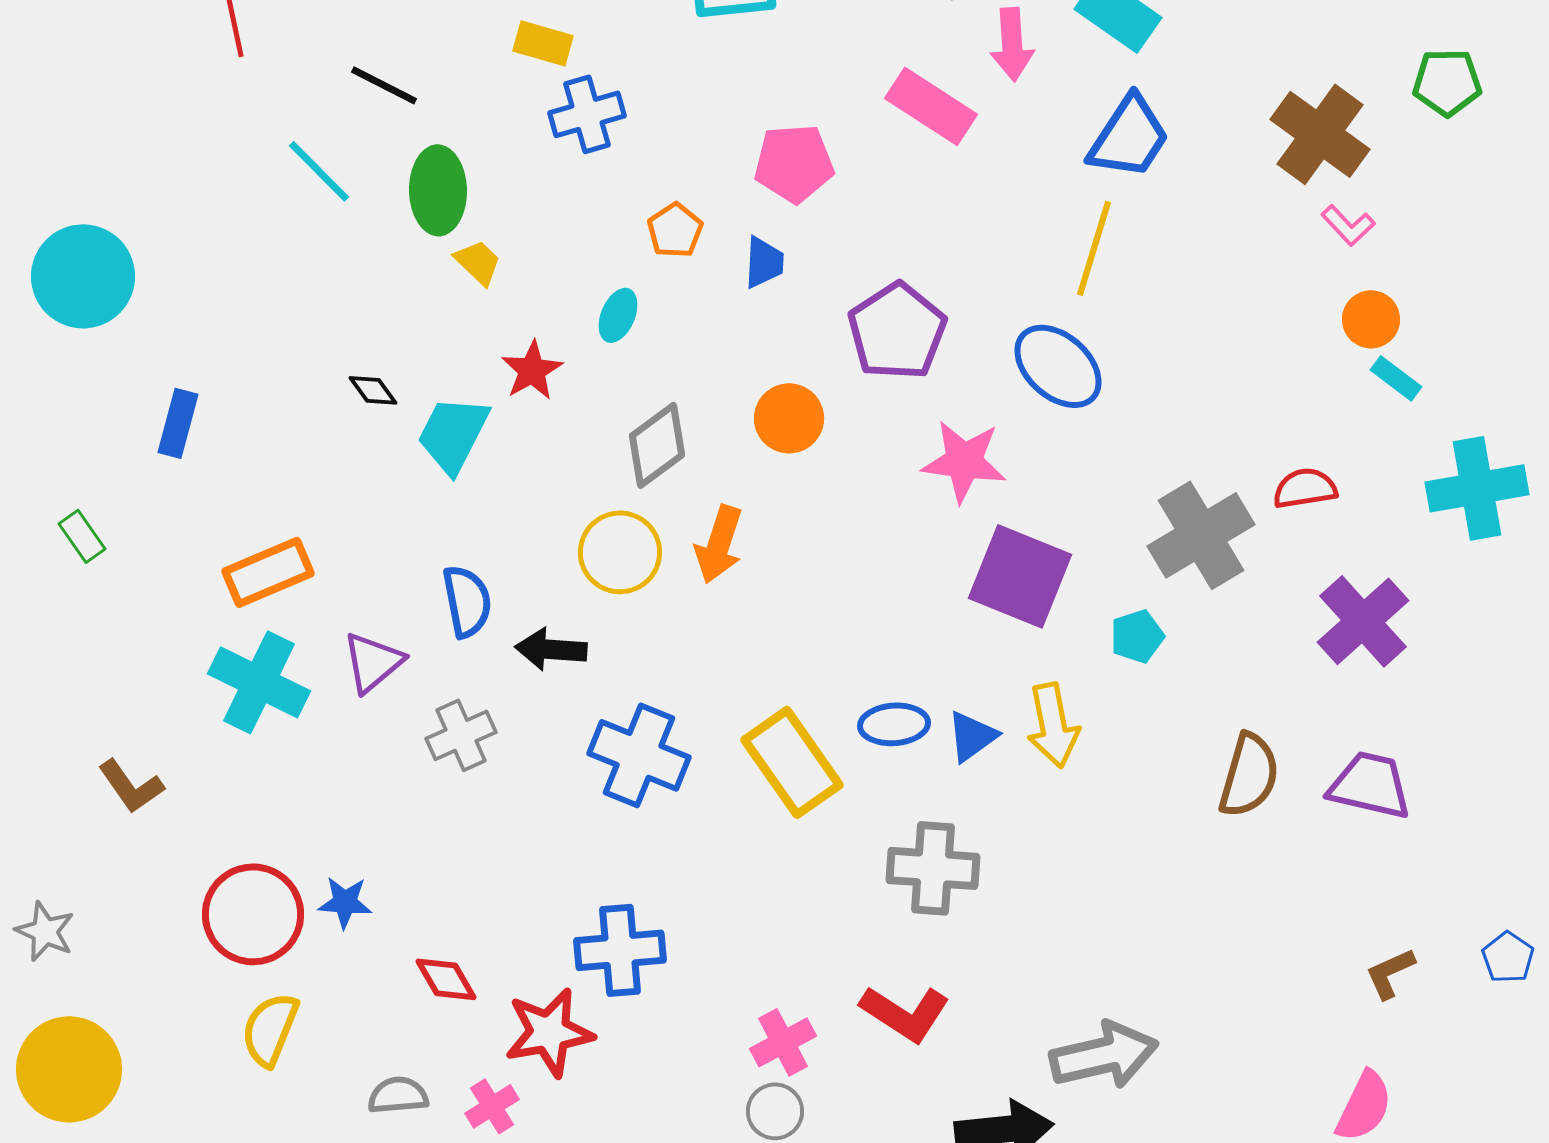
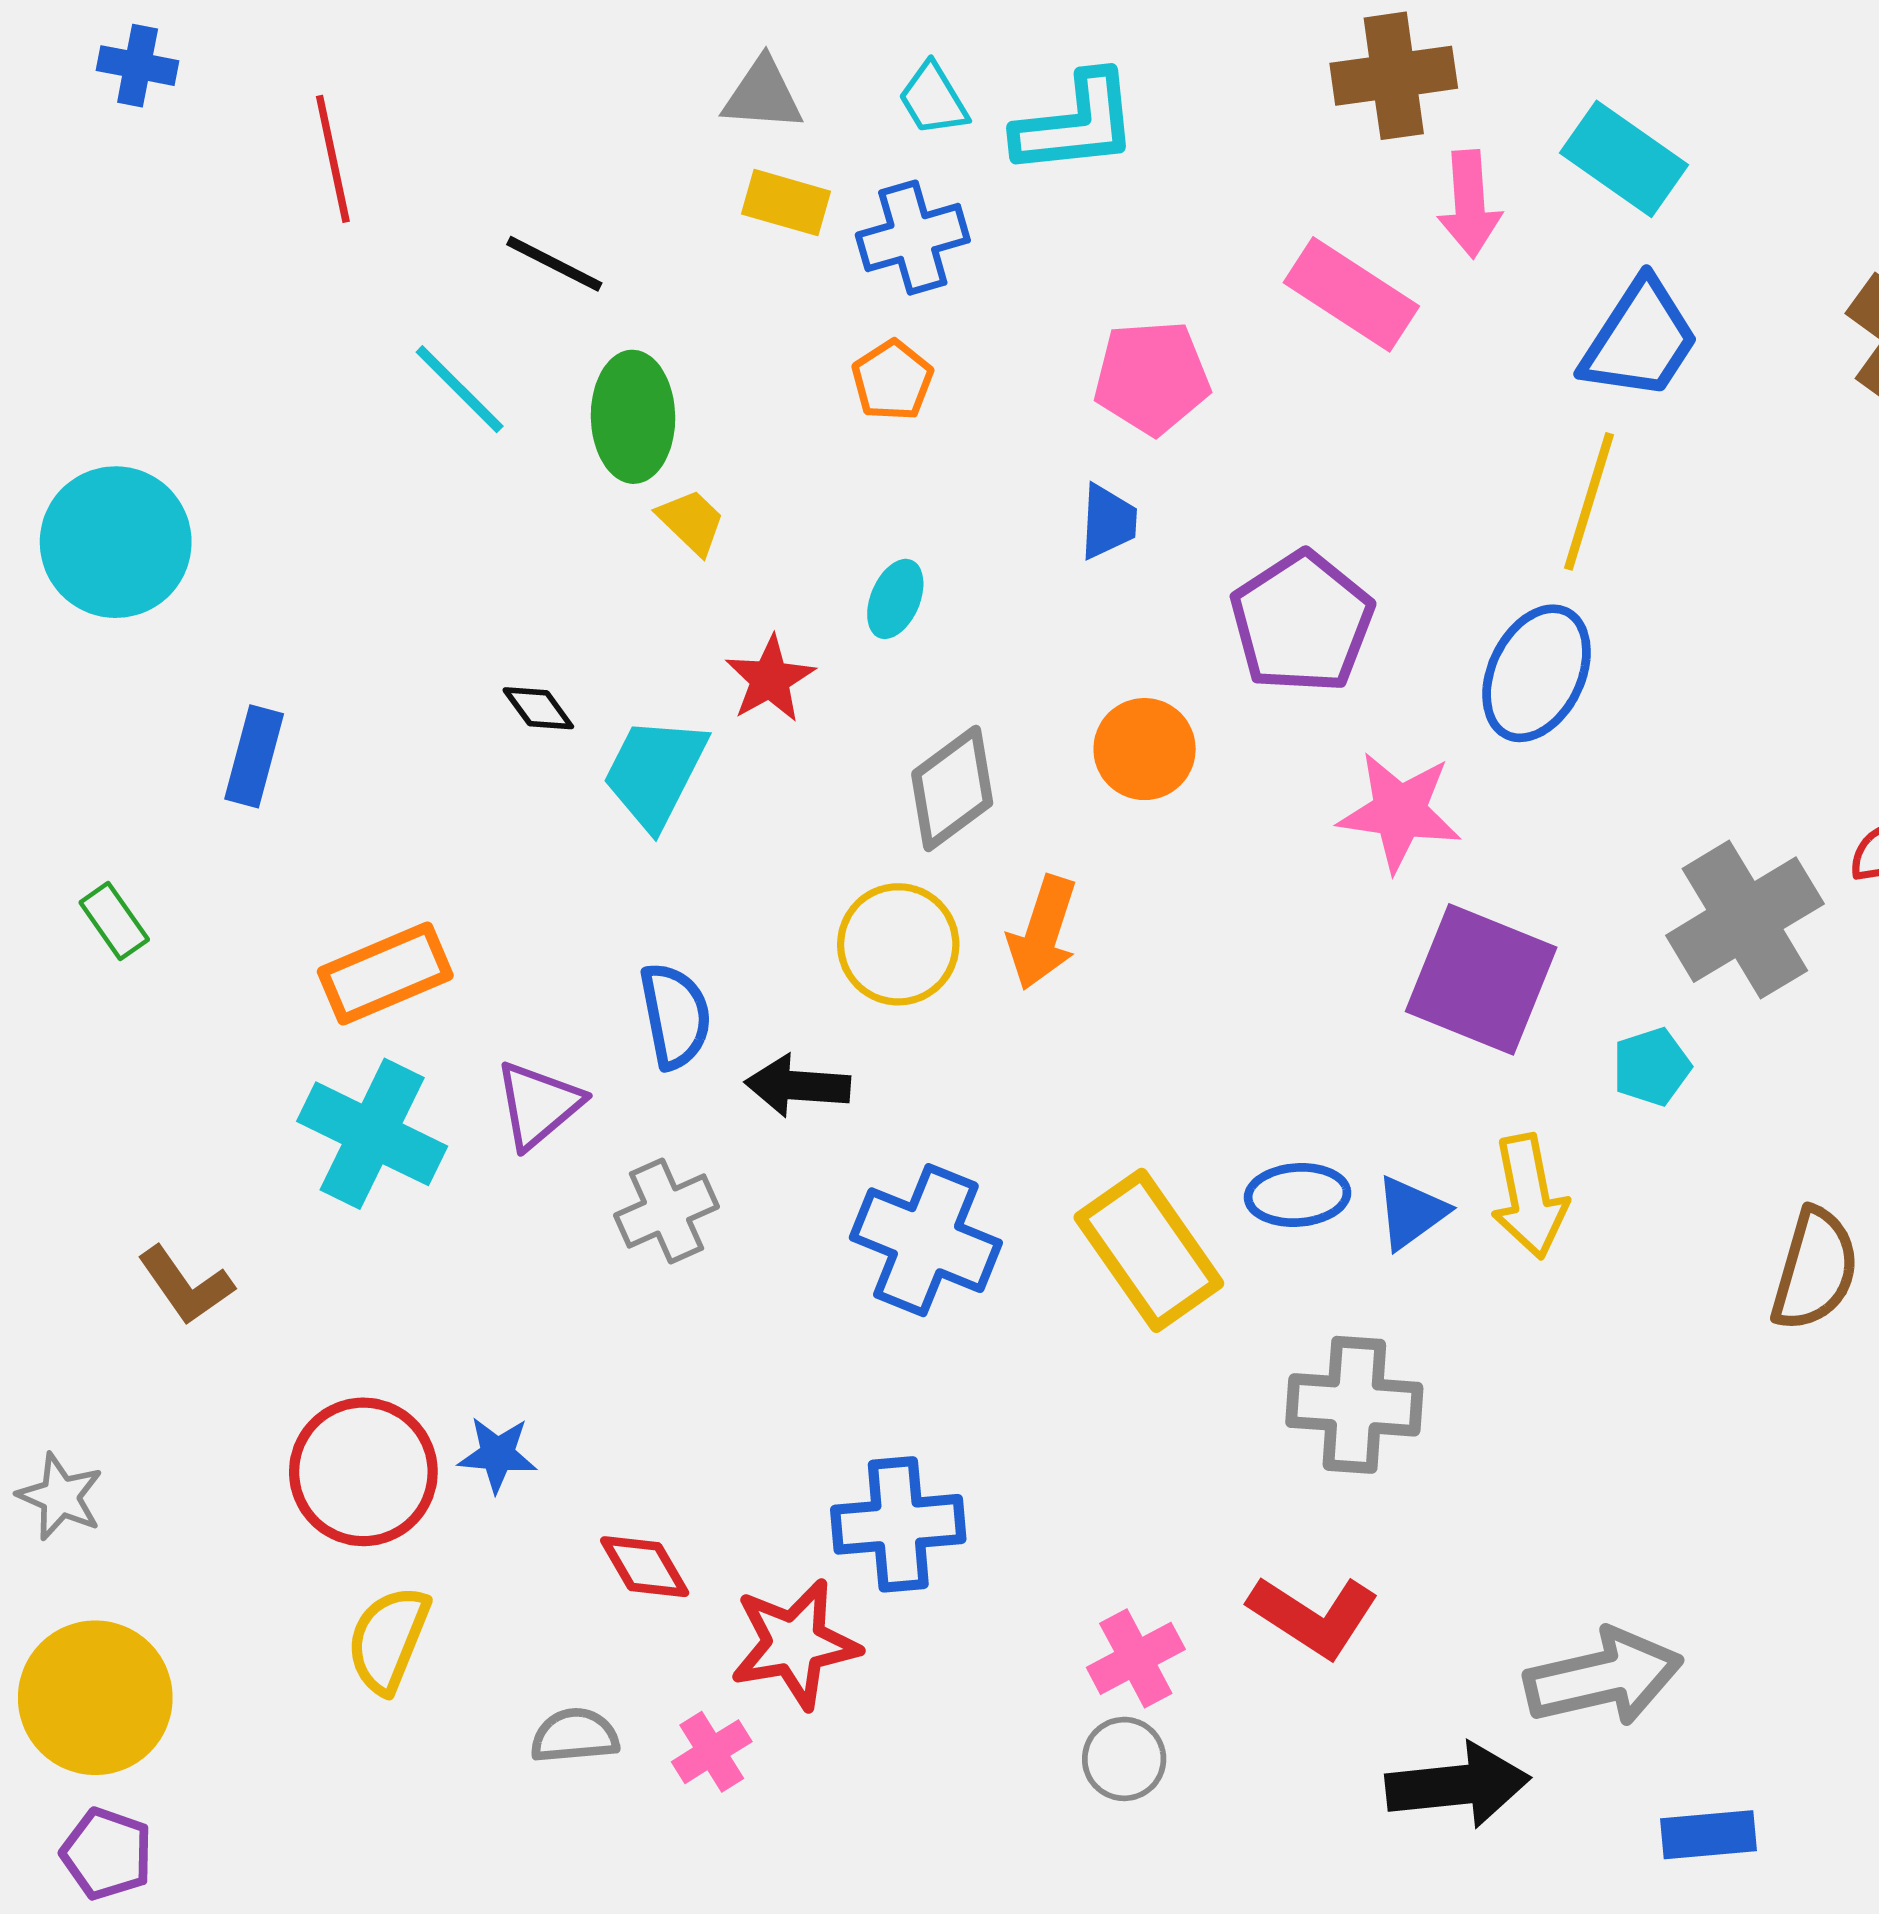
blue cross: (587, 114) -> (913, 238), moved
orange pentagon: (675, 230) -> (892, 380), moved
blue ellipse: (1058, 366) -> (1537, 673), turned 74

